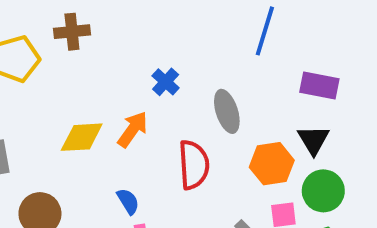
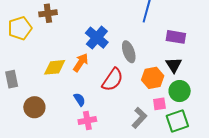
blue cross: (166, 82) -> (97, 38), size x1.6
red semicircle: (194, 165) -> (113, 80), turned 40

